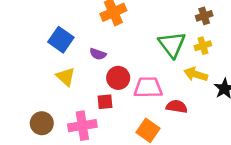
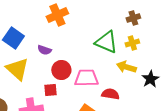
green triangle: (172, 44) -> (106, 42), turned -30
yellow triangle: (66, 77) -> (17, 69), size x1.4

